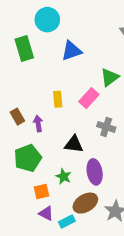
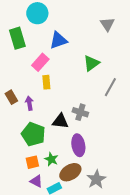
pink rectangle: (89, 98) -> (40, 62), moved
gray cross: (106, 127) -> (80, 112), moved
green pentagon: (28, 158) -> (33, 134), moved, turned -30
green star: (63, 177) -> (51, 159), moved

